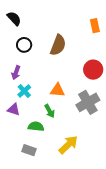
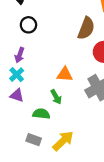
brown semicircle: (58, 45) -> (86, 28), moved
cyan cross: (24, 91) -> (17, 75), moved
yellow arrow: (68, 145) -> (63, 141), moved

